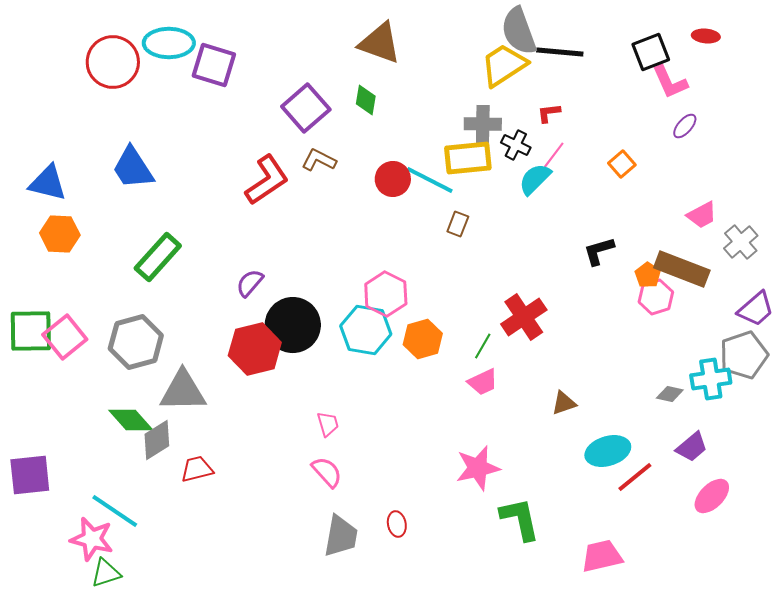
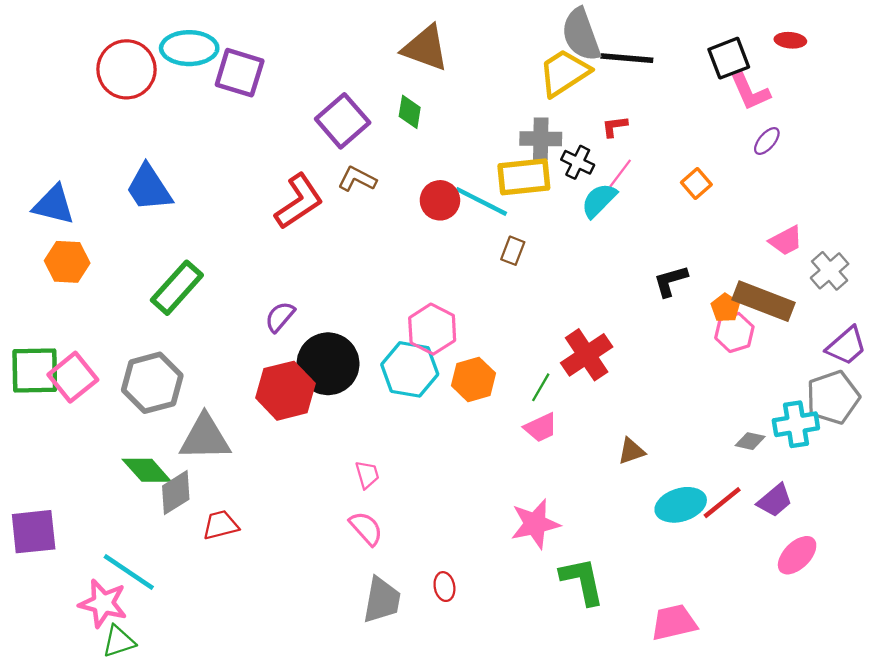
red line: (635, 477) -> (722, 503), moved

